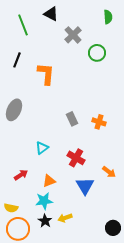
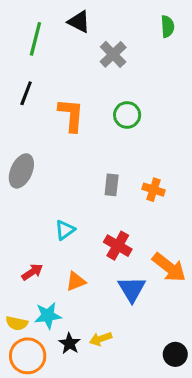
green line: (23, 25) -> (35, 39), turned 35
green circle: (97, 53) -> (127, 115), moved
gray rectangle: (72, 119) -> (112, 185), turned 32
orange arrow: (109, 172) -> (169, 267), size x1.6
cyan star: (44, 201) -> (48, 315), moved

